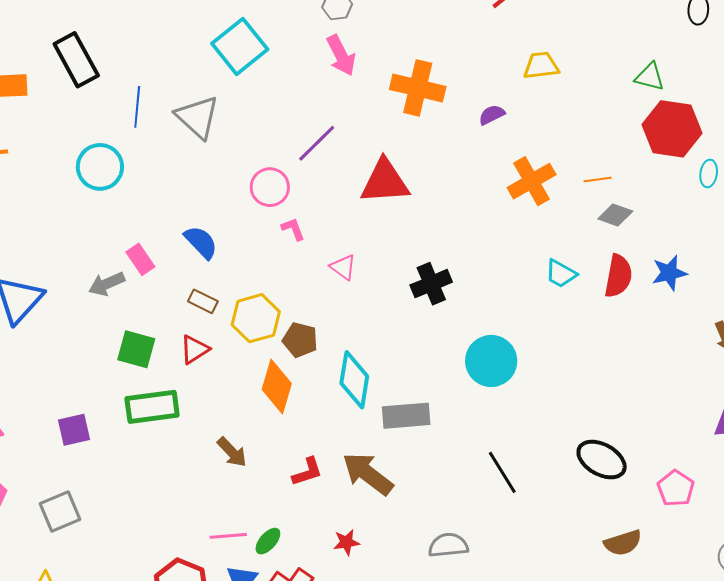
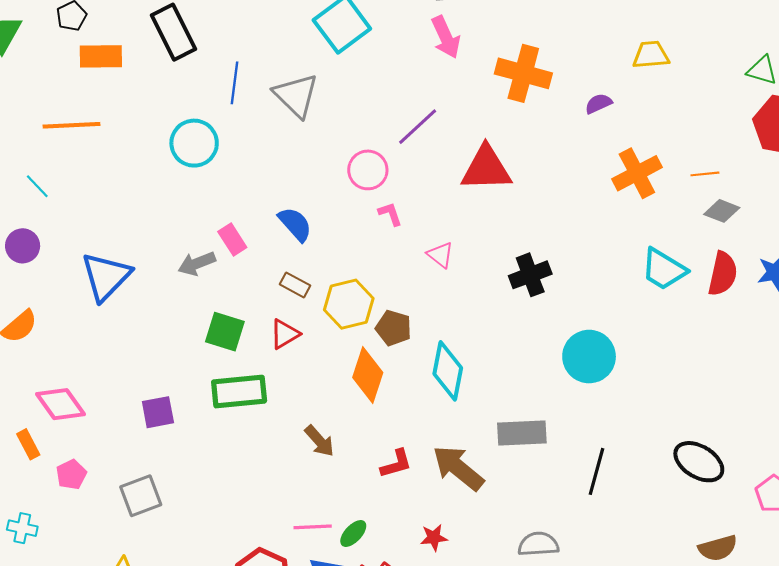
cyan trapezoid: (561, 274) -> (664, 269), size x1.4
gray rectangle: (406, 416) -> (522, 433), moved
black line: (502, 472) -> (596, 471), turned 45

